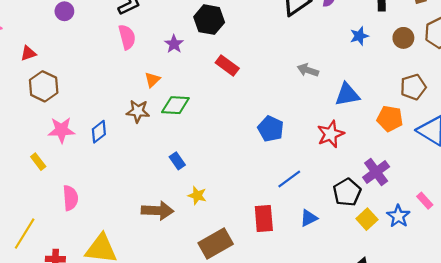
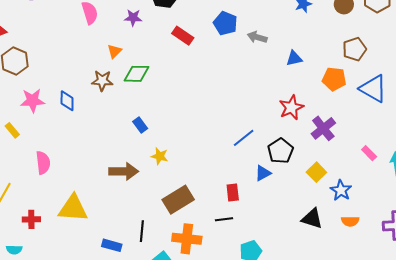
purple star: (174, 44) -> (133, 18), turned -30
blue triangle: (347, 95) -> (294, 58), size x0.7
blue pentagon: (271, 129) -> (225, 23), moved
blue diamond: (99, 132) -> (67, 101), turned -50
red star: (331, 134) -> (291, 107), moved
black pentagon: (347, 192) -> (280, 151), moved
blue star: (398, 216) -> (341, 190), moved
red rectangle: (264, 219) -> (233, 192), moved, size x0.7

